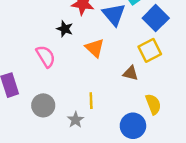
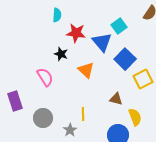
blue square: (156, 18) -> (125, 59), moved
yellow square: (150, 50) -> (143, 79), moved
brown triangle: (131, 73) -> (116, 99), moved

